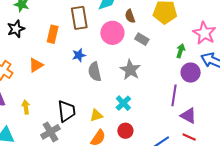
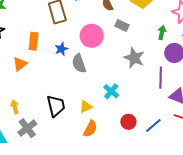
pink circle: (112, 33) -> (92, 36), moved
orange rectangle: (53, 34) -> (34, 41), moved
gray star: (130, 70) -> (134, 58), moved
red circle: (125, 131) -> (128, 122), moved
gray cross: (50, 132) -> (27, 128), moved

